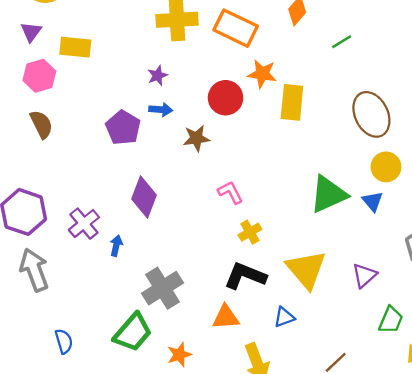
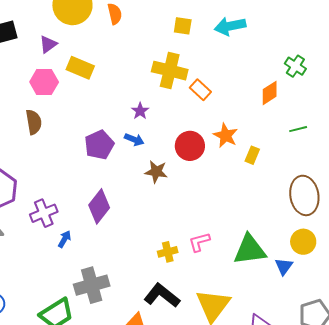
orange rectangle: (236, 28) -> (200, 90), moved, size x0.6
purple star: (157, 75) -> (140, 111), turned -30
yellow rectangle: (292, 102) -> (252, 155), moved, size x0.6
pink L-shape: (230, 192) -> (199, 242), moved, turned -95
yellow cross: (250, 232) -> (168, 252), moved

